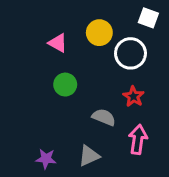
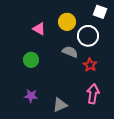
green circle: (65, 85) -> (31, 60), moved
gray semicircle: (104, 117) -> (70, 52), moved
purple star: (46, 159) -> (31, 96), moved

